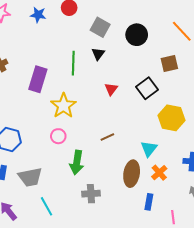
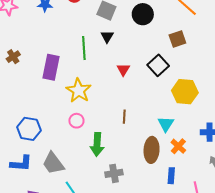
brown line: (107, 137) -> (124, 117), turned -56
gray trapezoid: (30, 177) -> (53, 163), turned 70

